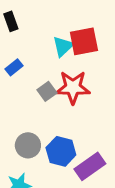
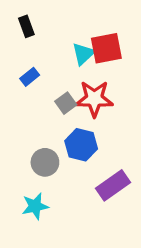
blue hexagon: (61, 151) -> (81, 145), moved

